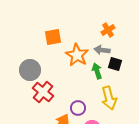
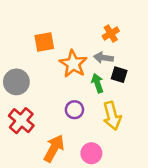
red cross: (43, 92) -> (21, 121), moved
purple circle: (78, 108) -> (74, 110), moved

